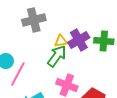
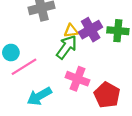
pink line: (18, 74) -> (24, 67), turned 30

